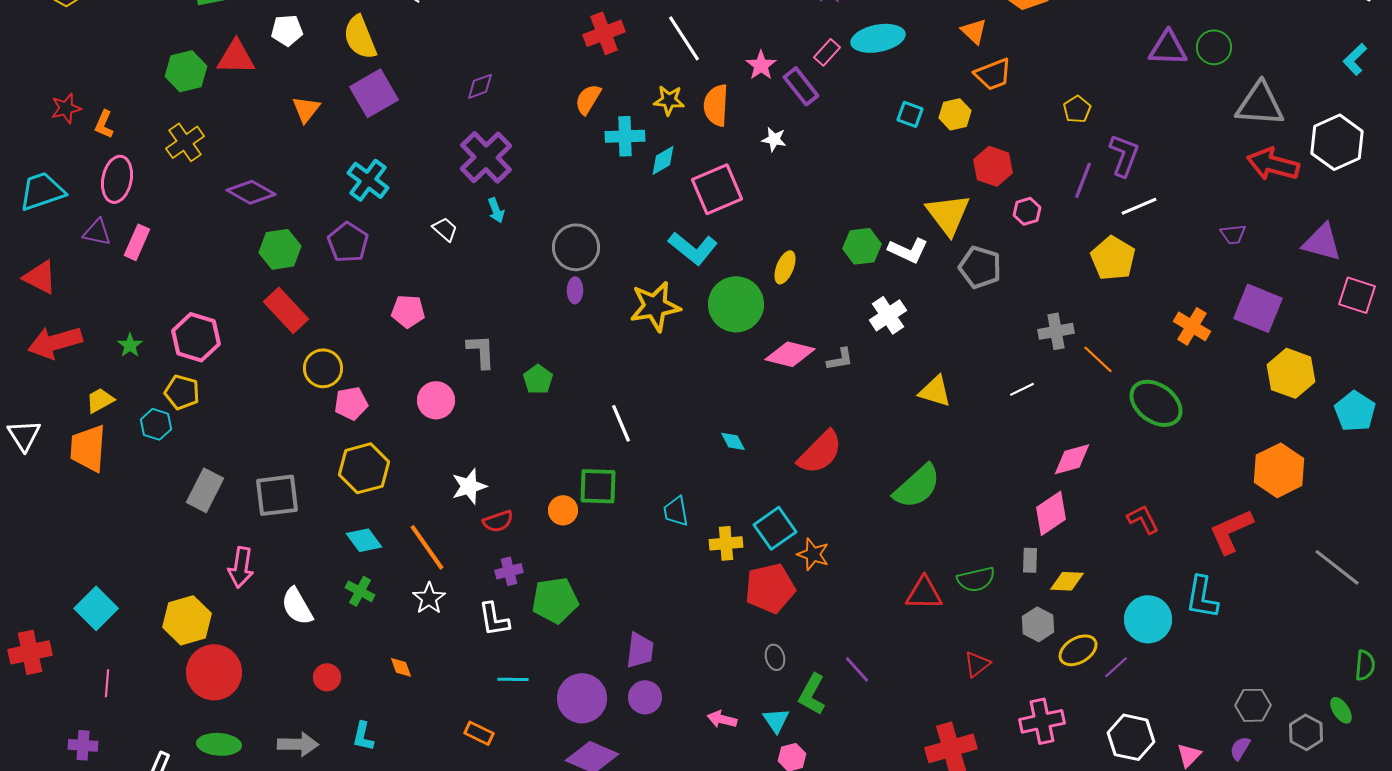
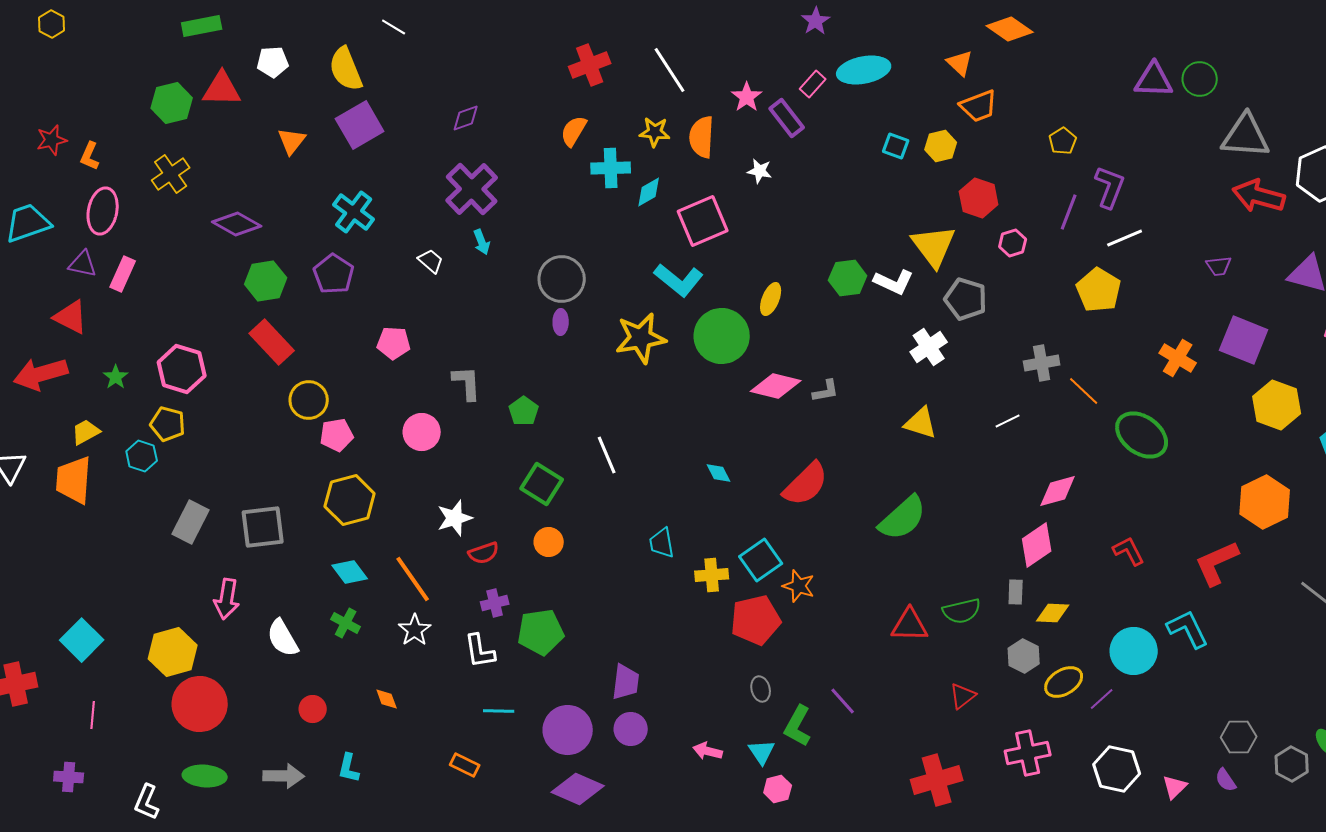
red triangle: (40, 277) -> (71, 317), moved
white cross: (888, 315) -> (929, 347), moved
green square: (598, 486) -> (542, 484), moved, turned 30
cyan L-shape: (1202, 597) -> (1188, 629), turned 144
purple semicircle: (1240, 748) -> (1226, 780), turned -65

